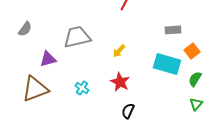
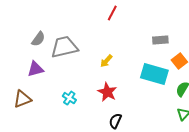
gray semicircle: (25, 29) -> (38, 39), moved
brown triangle: (35, 89) -> (22, 99), size x0.7

